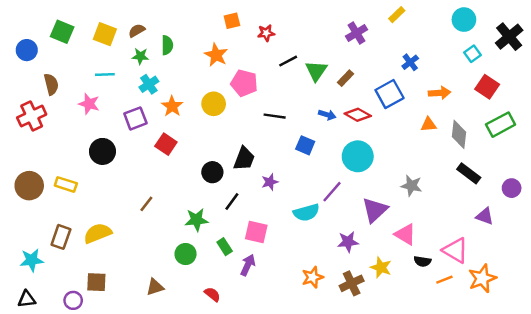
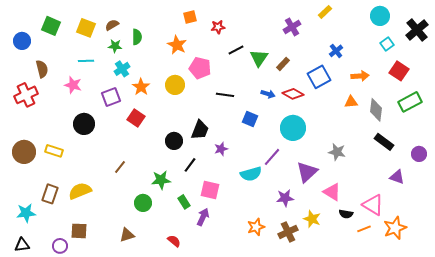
green circle: (186, 254) -> (143, 203), moved

